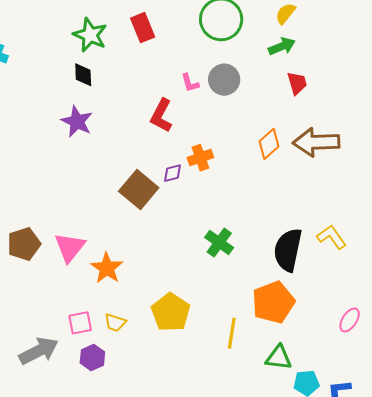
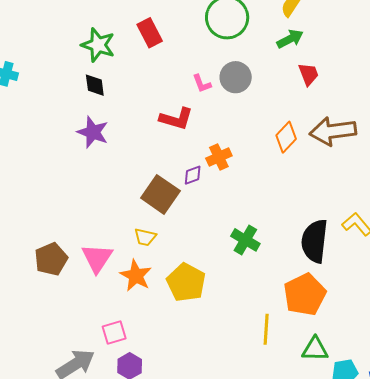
red L-shape: (161, 116) -> (176, 119), turned -96
yellow pentagon: (171, 312) -> (186, 282), moved
yellow trapezoid: (115, 323) -> (145, 237), moved

